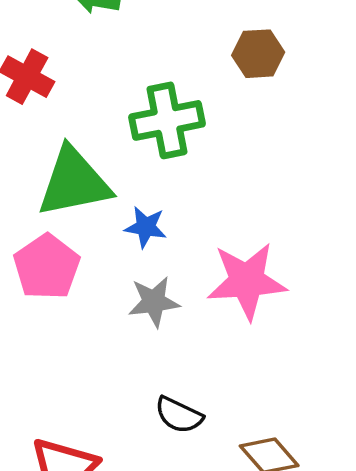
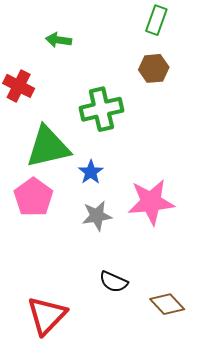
blue star: (146, 227) -> (91, 172), turned 30

